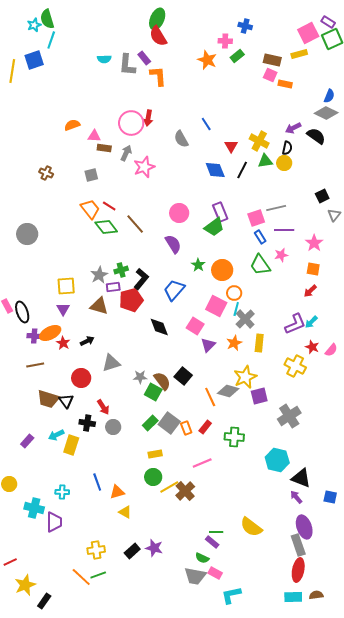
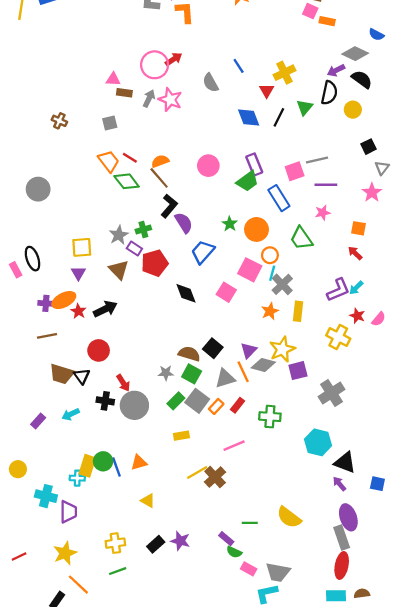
blue semicircle: (329, 96) -> (376, 35), turned 96
gray diamond: (326, 113) -> (355, 54), moved
red arrow: (148, 118) -> (174, 59), turned -133
orange semicircle: (72, 125) -> (160, 161), moved
yellow cross: (259, 141) -> (285, 73), moved, turned 36
black semicircle: (287, 148) -> (329, 93), size x1.5
green triangle: (265, 161) -> (305, 107), turned -42
yellow circle: (284, 163) -> (353, 110), moved
pink star: (144, 167) -> (170, 100), moved, turned -30
blue rectangle: (260, 237) -> (279, 198), moved, size x1.6
pink star: (314, 243) -> (372, 192), moved
purple semicircle: (173, 244) -> (184, 223), moved
green trapezoid: (260, 265) -> (301, 238), moved
black L-shape: (141, 279) -> (169, 206), moved
purple rectangle: (113, 287) -> (134, 249), turned 40
red arrow: (310, 291) -> (355, 253), turned 88
brown triangle: (99, 306) -> (119, 270), turned 30
black ellipse: (22, 312) -> (32, 259), moved
black arrow: (87, 341) -> (105, 309), size x1.5
purple triangle: (208, 345) -> (249, 350), moved
gray triangle: (111, 363) -> (225, 378), moved
gray star: (140, 377) -> (166, 373), moved
brown semicircle: (162, 381) -> (189, 354), turned -36
green square: (153, 392) -> (192, 374), moved
gray circle: (113, 427) -> (134, 405), size x1.6
orange rectangle: (186, 428) -> (216, 406), turned 64
yellow rectangle: (71, 445) -> (87, 466), moved
green circle: (153, 477) -> (103, 461), moved
orange triangle: (117, 492) -> (139, 462), moved
purple rectangle: (212, 542) -> (226, 539), moved
gray trapezoid: (195, 576) -> (278, 572), moved
orange line: (81, 577) -> (78, 585), moved
yellow star: (25, 585) -> (65, 553), moved

